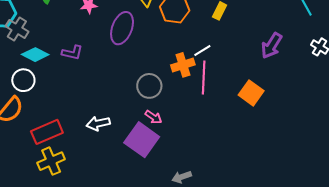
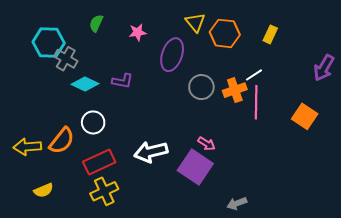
white circle: (23, 80) -> (93, 122), moved
gray circle: (149, 86) -> (201, 87), moved
white arrow: (98, 123) -> (151, 152), size x1.4

